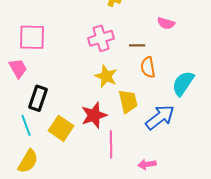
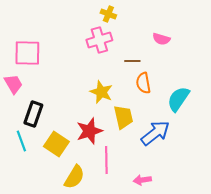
pink cross: (101, 38) -> (99, 40), moved
yellow semicircle: (28, 161) -> (74, 177), moved

